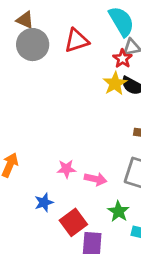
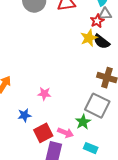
pink arrow: (96, 179) -> (65, 133), moved
green star: (118, 211) -> (83, 122), moved

